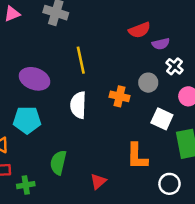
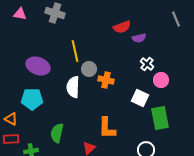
pink triangle: (12, 14) -> (20, 14), turned 32
white cross: (174, 66) -> (147, 64), moved
gray circle: (148, 83) -> (89, 69), moved
orange L-shape: (137, 156) -> (107, 128), moved

